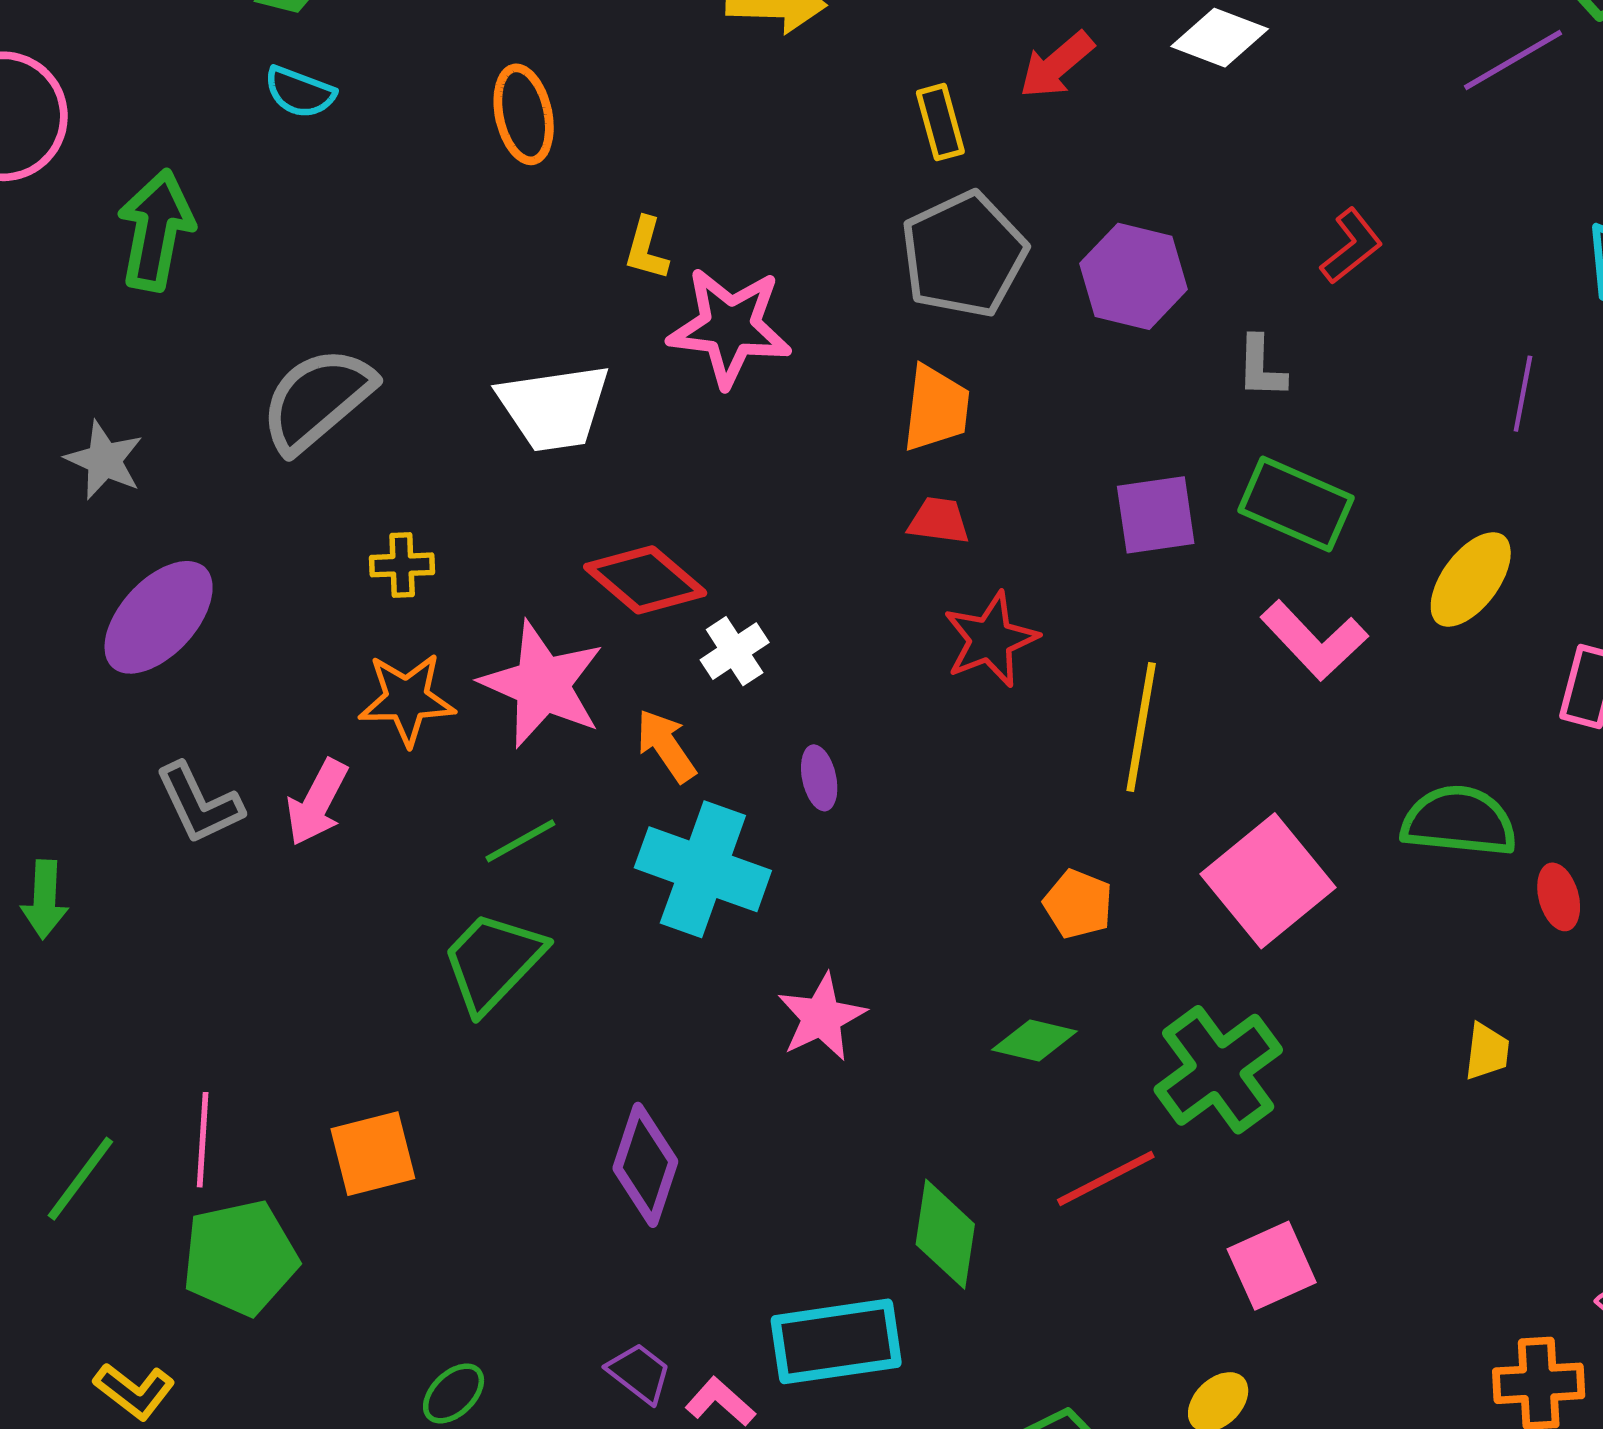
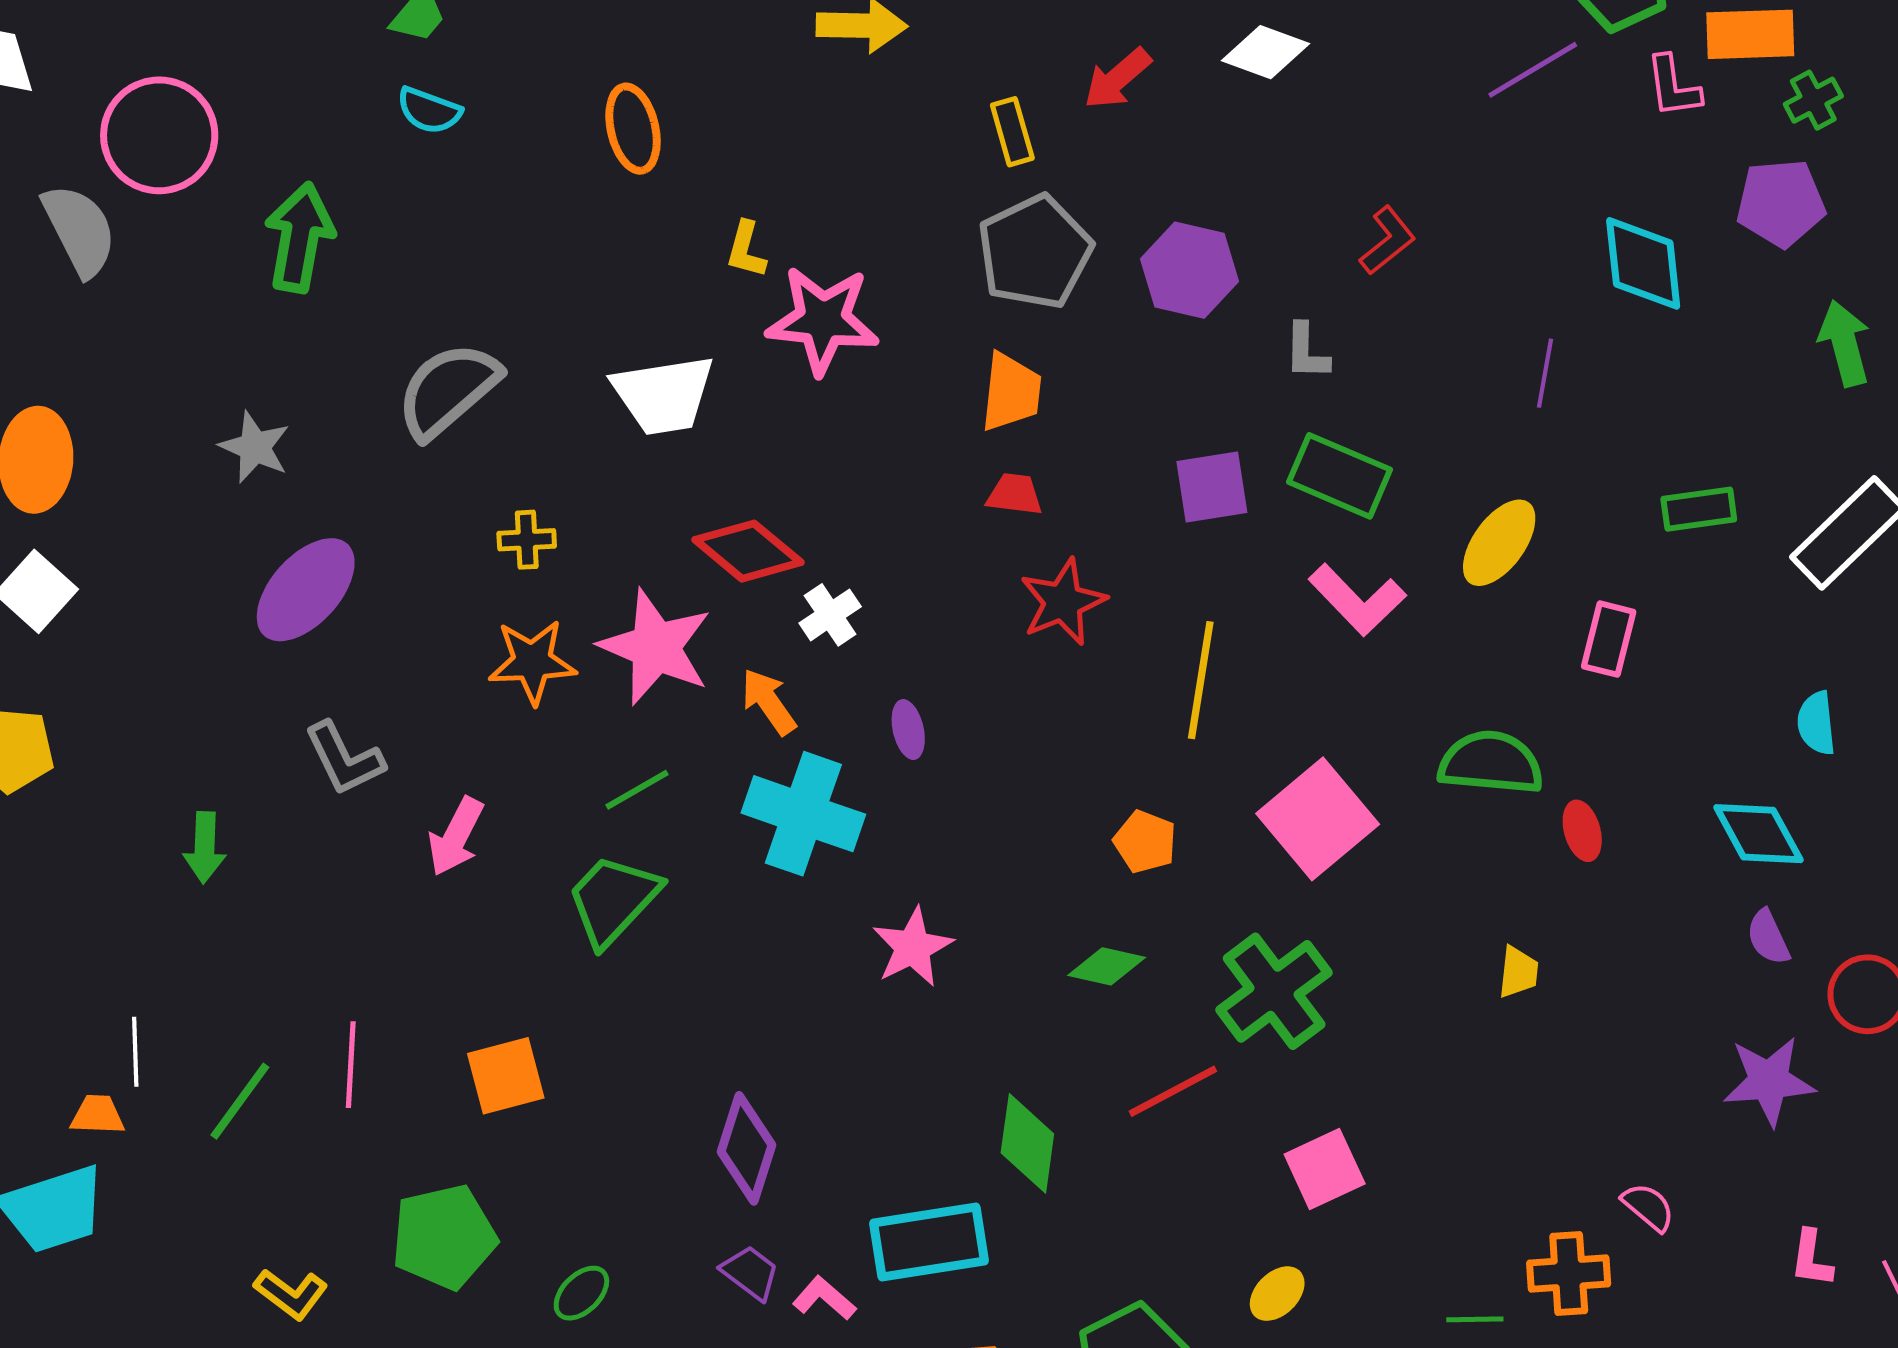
pink arrow: (317, 802) -> (456, 837), moved
purple diamond: (645, 1165) -> (746, 1148), moved
green pentagon: (240, 1258) -> (444, 1237), moved

